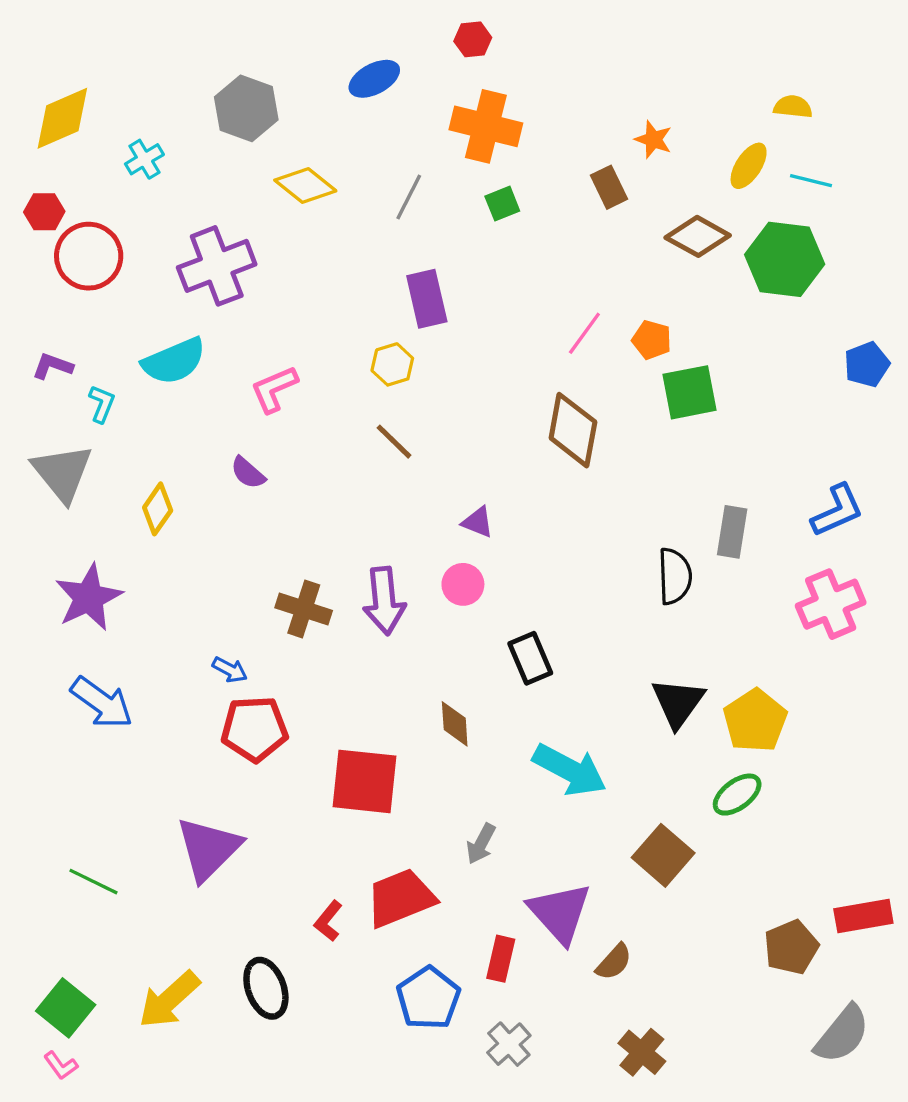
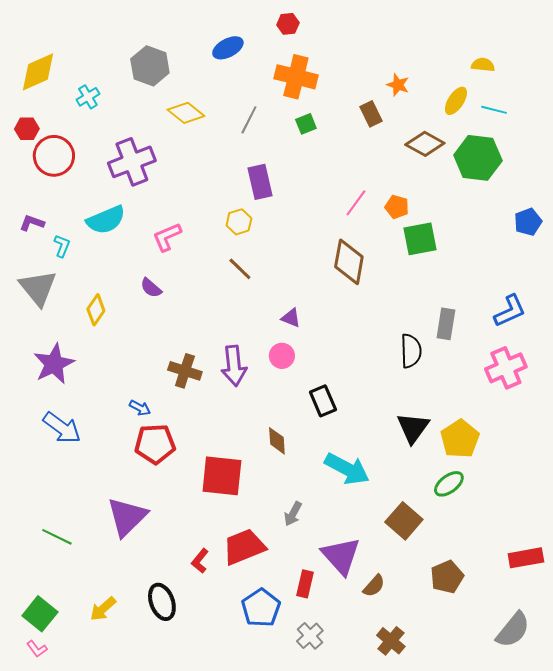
brown pentagon: (791, 947) -> (447, 577), moved
yellow arrow: (169, 1000) -> (103, 609), size x0.7

